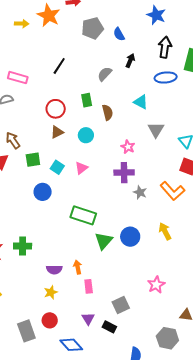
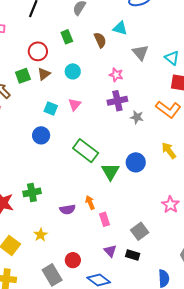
brown semicircle: (107, 112) -> (100, 40), moved
green square: (33, 160) -> (23, 76), moved
green rectangle: (83, 215) -> (86, 151), turned 30
yellow star: (51, 292) -> (41, 235), moved

